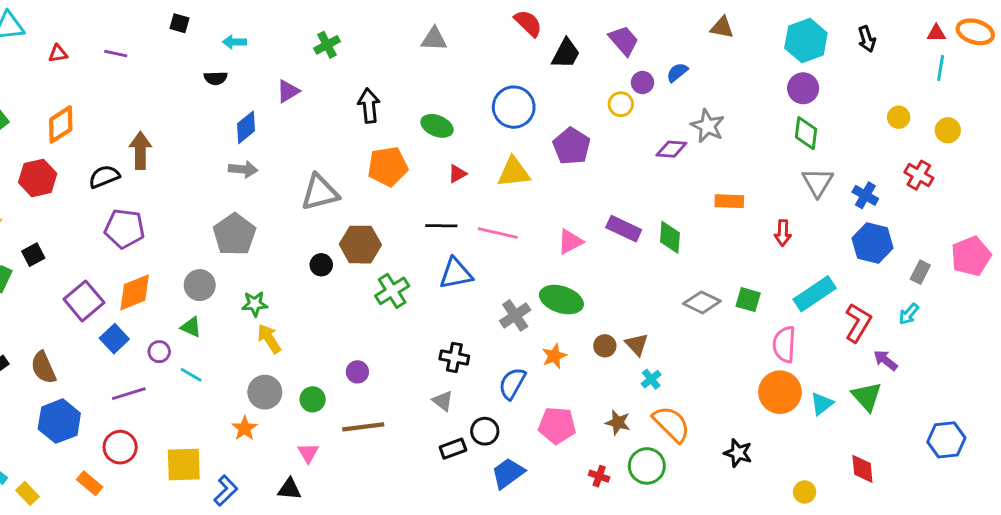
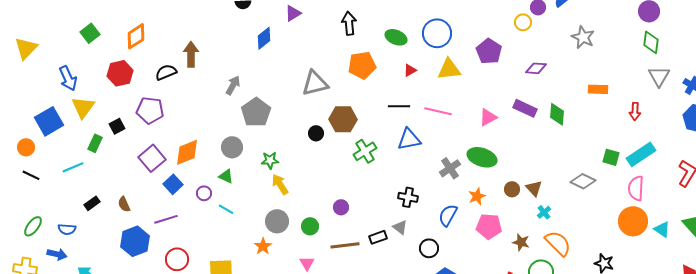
blue circle: (514, 107) -> (437, 33), moved
purple diamond: (671, 149) -> (536, 68), moved
gray arrow: (243, 169) -> (233, 85), moved, turned -66
purple pentagon: (124, 229) -> (150, 110), moved
cyan rectangle: (815, 294) -> (641, 154), moved
gray diamond: (702, 302) -> (583, 181), moved
brown semicircle: (43, 368) -> (124, 204), size x0.7
purple line: (129, 394) -> (166, 219), moved
cyan triangle: (822, 404) -> (662, 229), turned -48
pink pentagon: (557, 425) -> (489, 226), moved
black rectangle: (453, 449) -> (378, 237), moved

